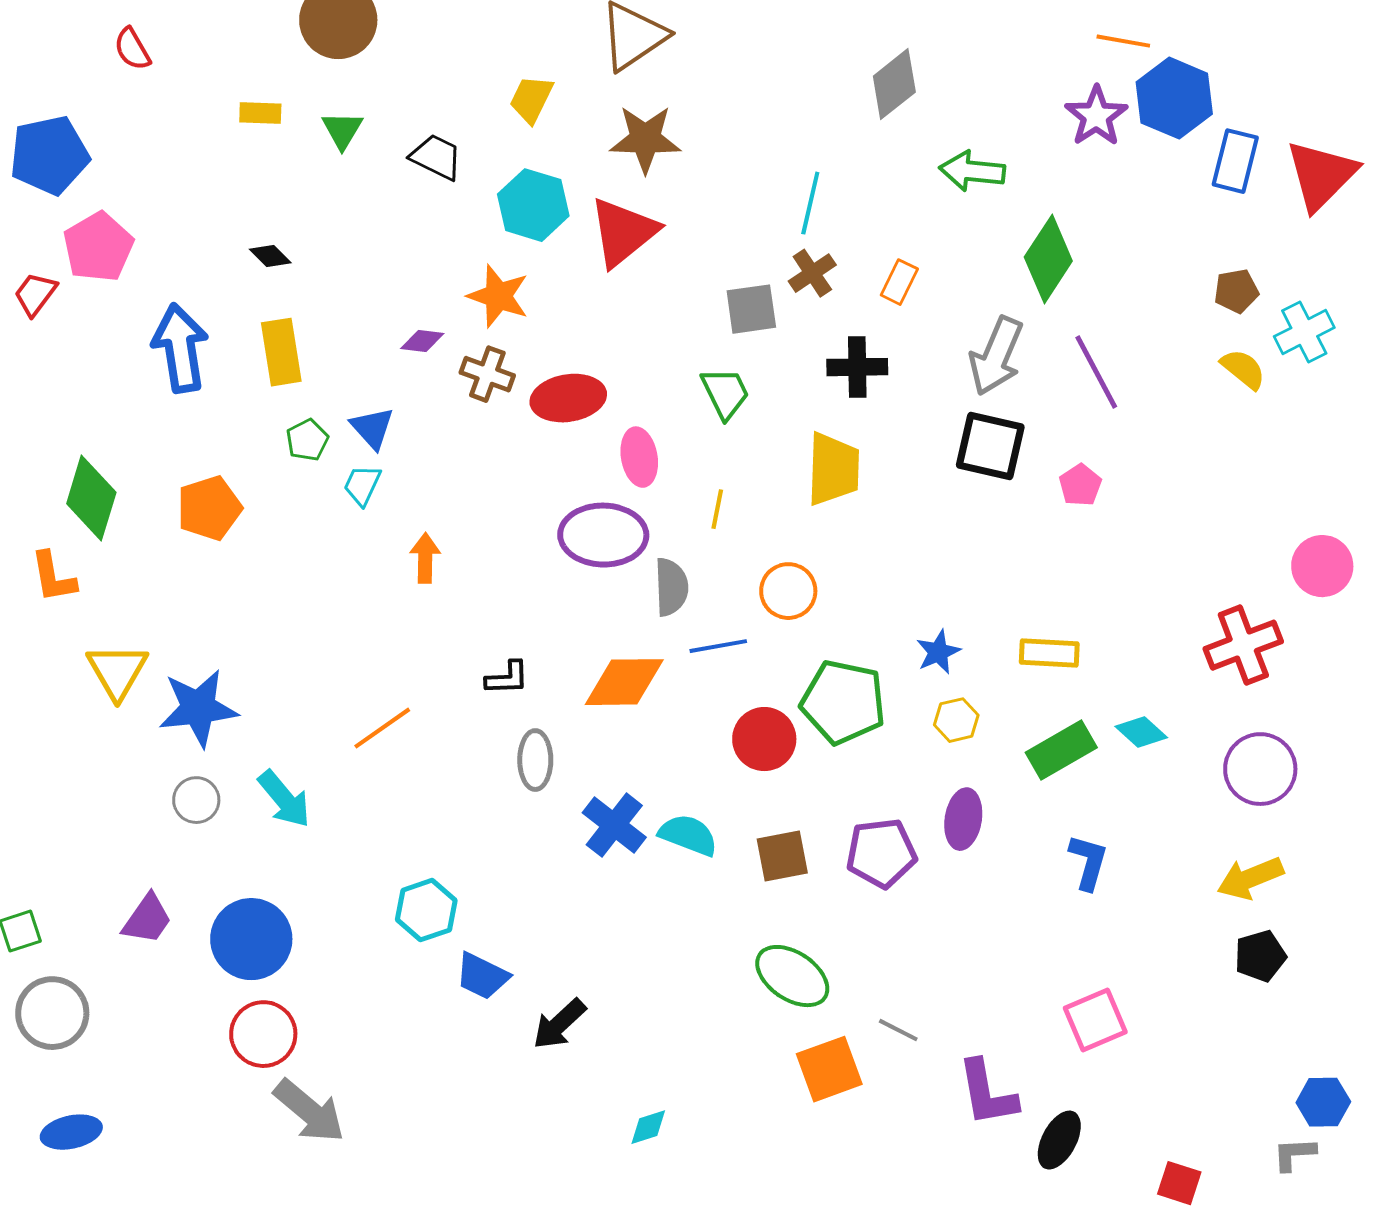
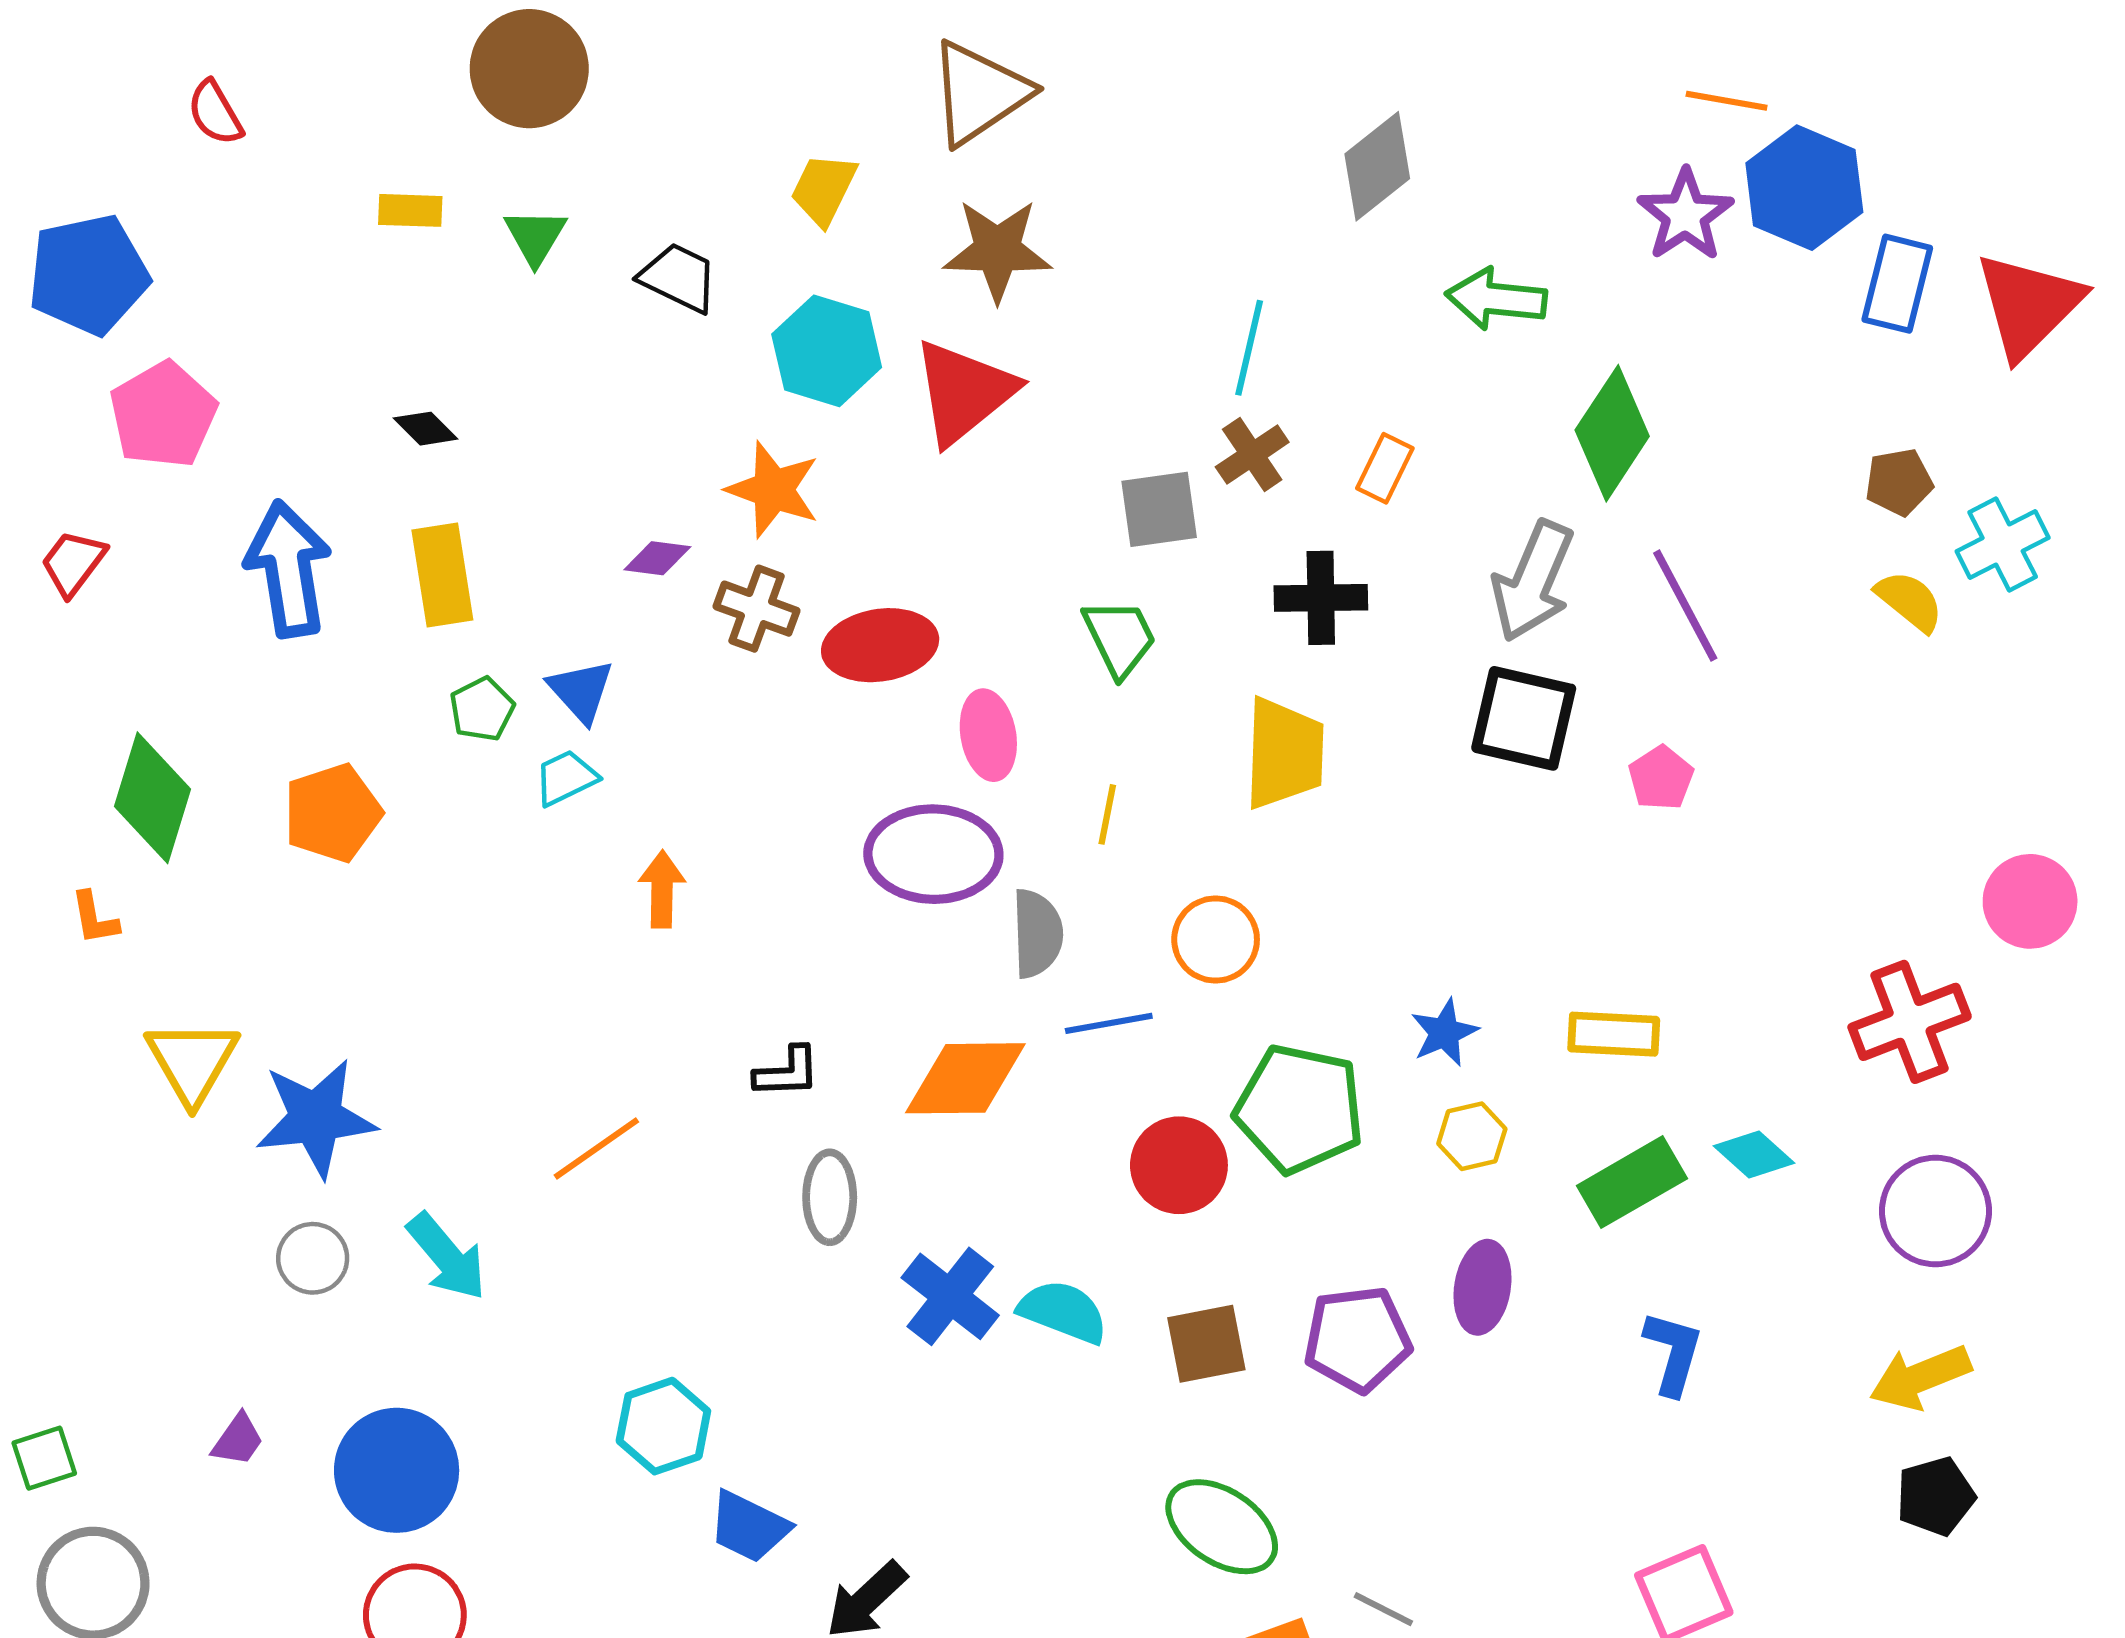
red trapezoid: (35, 294) -> (73, 563), moved
cyan trapezoid: (362, 485) -> (566, 778), turned 39
orange L-shape: (53, 577) -> (95, 918), size x0.7
purple trapezoid: (147, 919) -> (238, 1440), size x0.7

